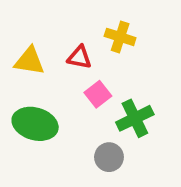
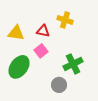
pink square: (98, 94) -> (41, 51), moved
green ellipse: (35, 124) -> (19, 67), turned -70

